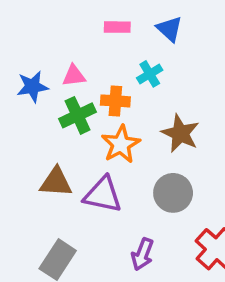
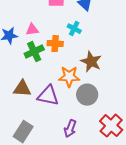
cyan cross: (150, 74) -> (74, 29), turned -32
orange star: (121, 144) -> (69, 77), moved, turned 30

